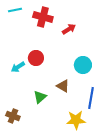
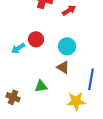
cyan circle: (83, 65) -> (67, 46), moved
green triangle: (40, 97) -> (41, 86), moved, turned 32

